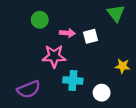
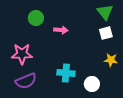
white square: (91, 36) -> (106, 33), moved
pink star: (54, 56) -> (22, 54), moved

